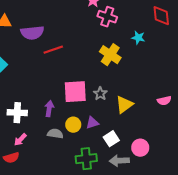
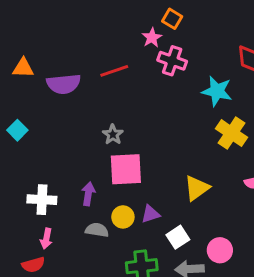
cyan star: (138, 38) -> (217, 91), size x1.5
red line: (53, 50) -> (114, 71), moved
yellow cross: (110, 55) -> (231, 133), moved
gray star: (100, 94) -> (113, 135), moved
pink arrow: (20, 140) -> (46, 239), turned -32

